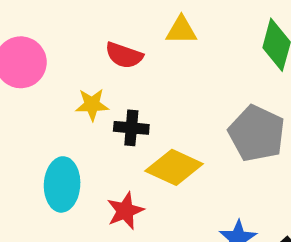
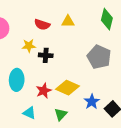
yellow triangle: (181, 30) -> (68, 21), moved
yellow diamond: (174, 167) -> (67, 88), moved

